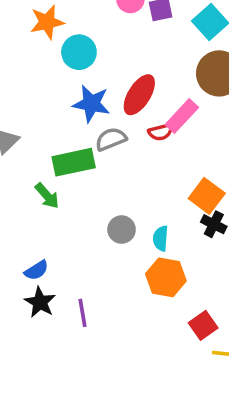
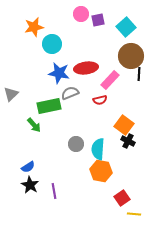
red ellipse: (139, 95) -> (86, 68), turned 50
red semicircle: (161, 132) -> (100, 100), moved
cyan semicircle: (161, 238) -> (98, 149), size x1.5

